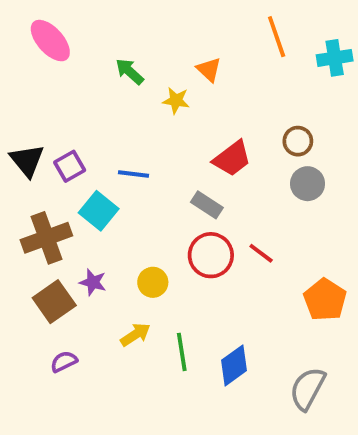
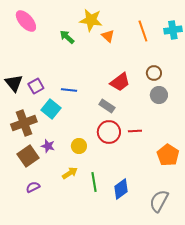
orange line: (277, 37) -> (143, 31), moved
yellow star: (176, 100) -> (91, 20), moved, size x1.6
red line: (261, 253) -> (135, 131), turned -40

